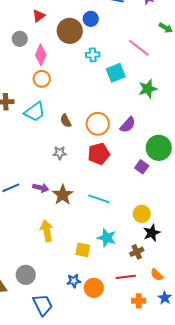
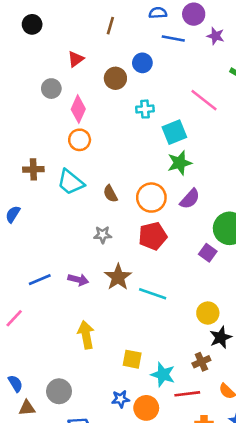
brown circle: (70, 31) -> (115, 78), size x0.7
green star: (148, 89) -> (180, 163), moved
cyan trapezoid: (35, 112) -> (71, 182), turned 75
brown star: (63, 195) -> (118, 277), moved
cyan star: (107, 238) -> (163, 375), moved

